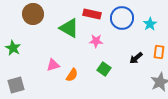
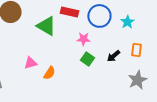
pink star: (96, 41) -> (83, 39), moved
green square: (104, 69) -> (87, 59), moved

